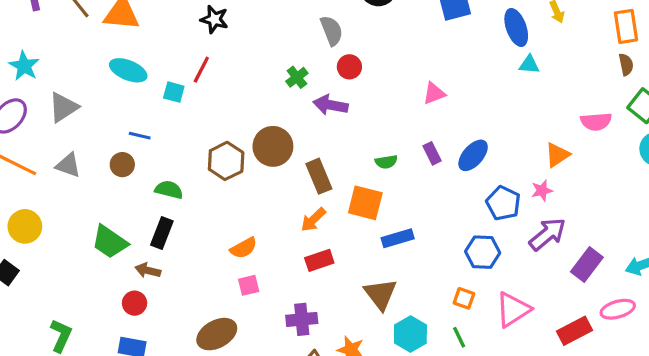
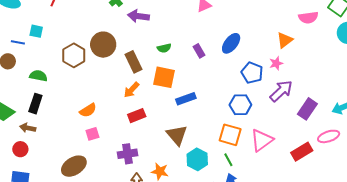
cyan square: (174, 92) -> (36, 31), moved
purple rectangle: (432, 153) -> (199, 51), moved
green semicircle: (386, 162) -> (164, 48), moved
orange square: (464, 298) -> (230, 135), size x1.6

